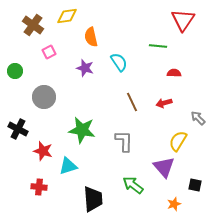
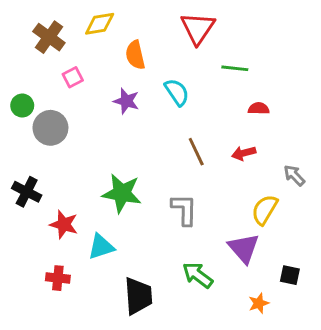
red triangle: (183, 20) -> (198, 28), moved
gray circle: (44, 97) -> (50, 128), moved

